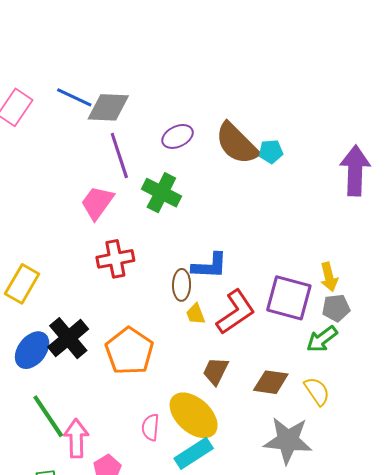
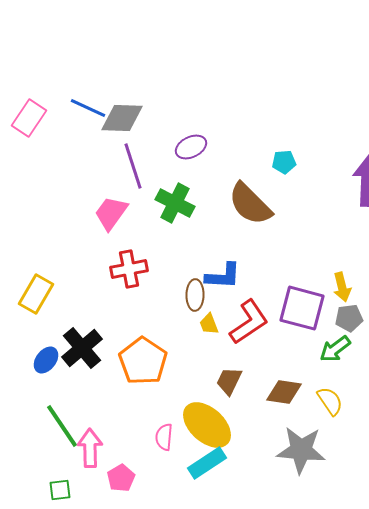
brown semicircle: (237, 143) -> (250, 204), moved
blue ellipse: (32, 350) -> (46, 360), size x0.7

